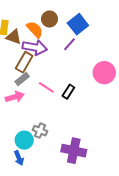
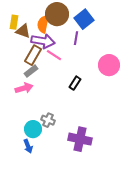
brown circle: (49, 19) -> (57, 14), size x1.5
orange semicircle: (35, 29) -> (43, 24), turned -126
purple line: (69, 44) -> (76, 38), turned -32
pink line: (46, 87) -> (54, 55), moved

